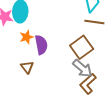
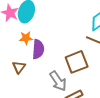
gray arrow: (82, 68) -> (58, 81), moved

